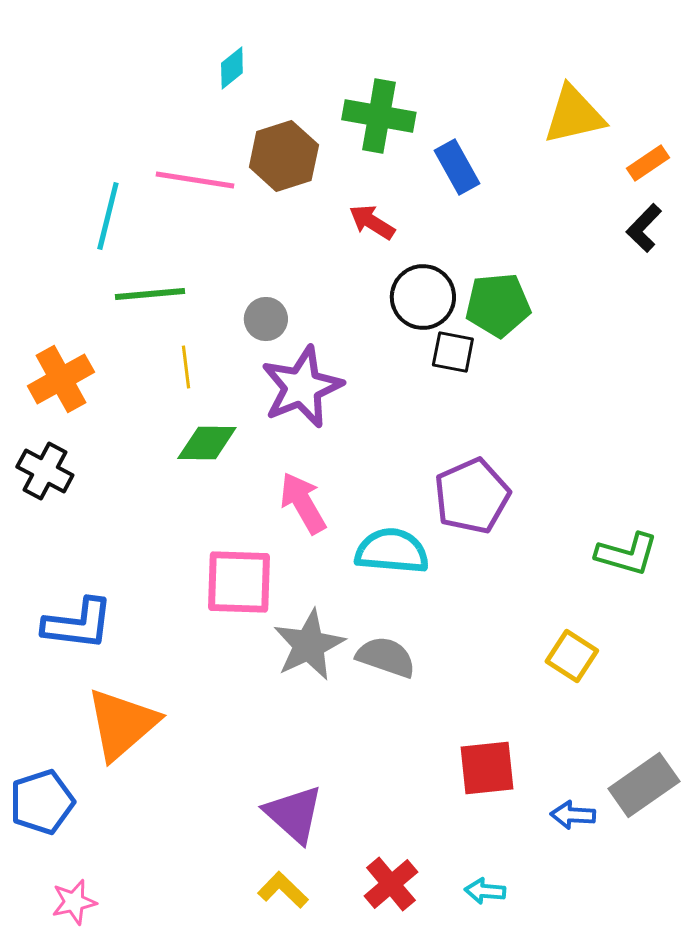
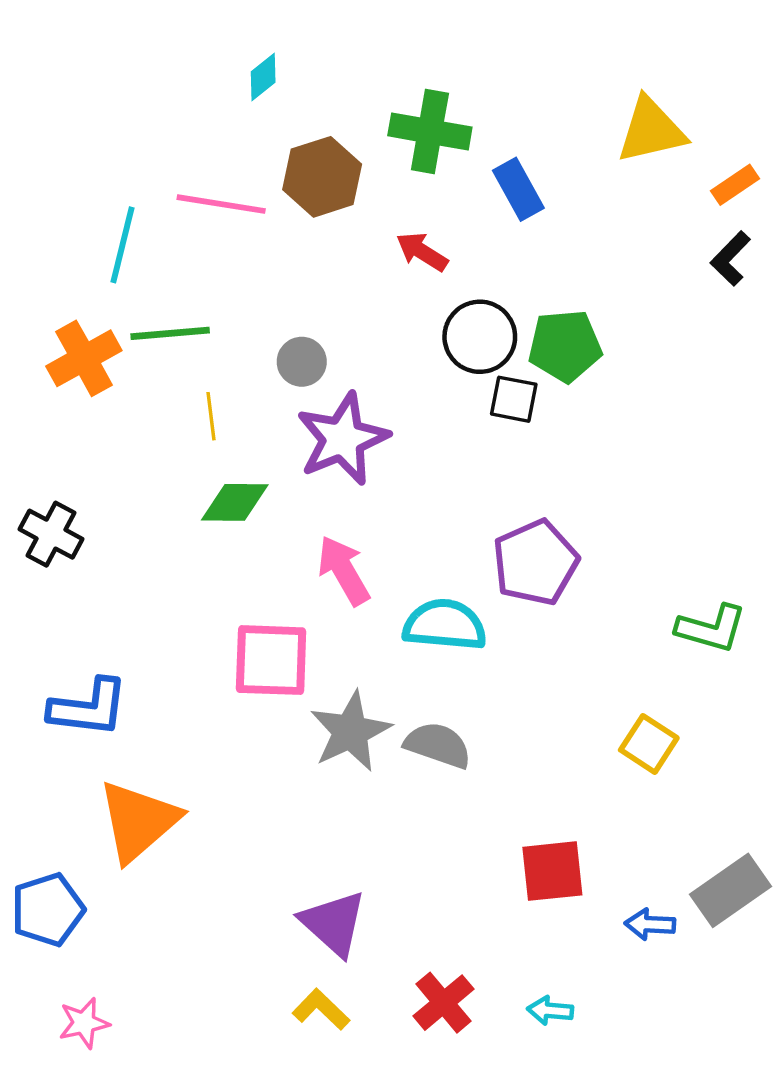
orange cross: (61, 379) -> (84, 358), moved

